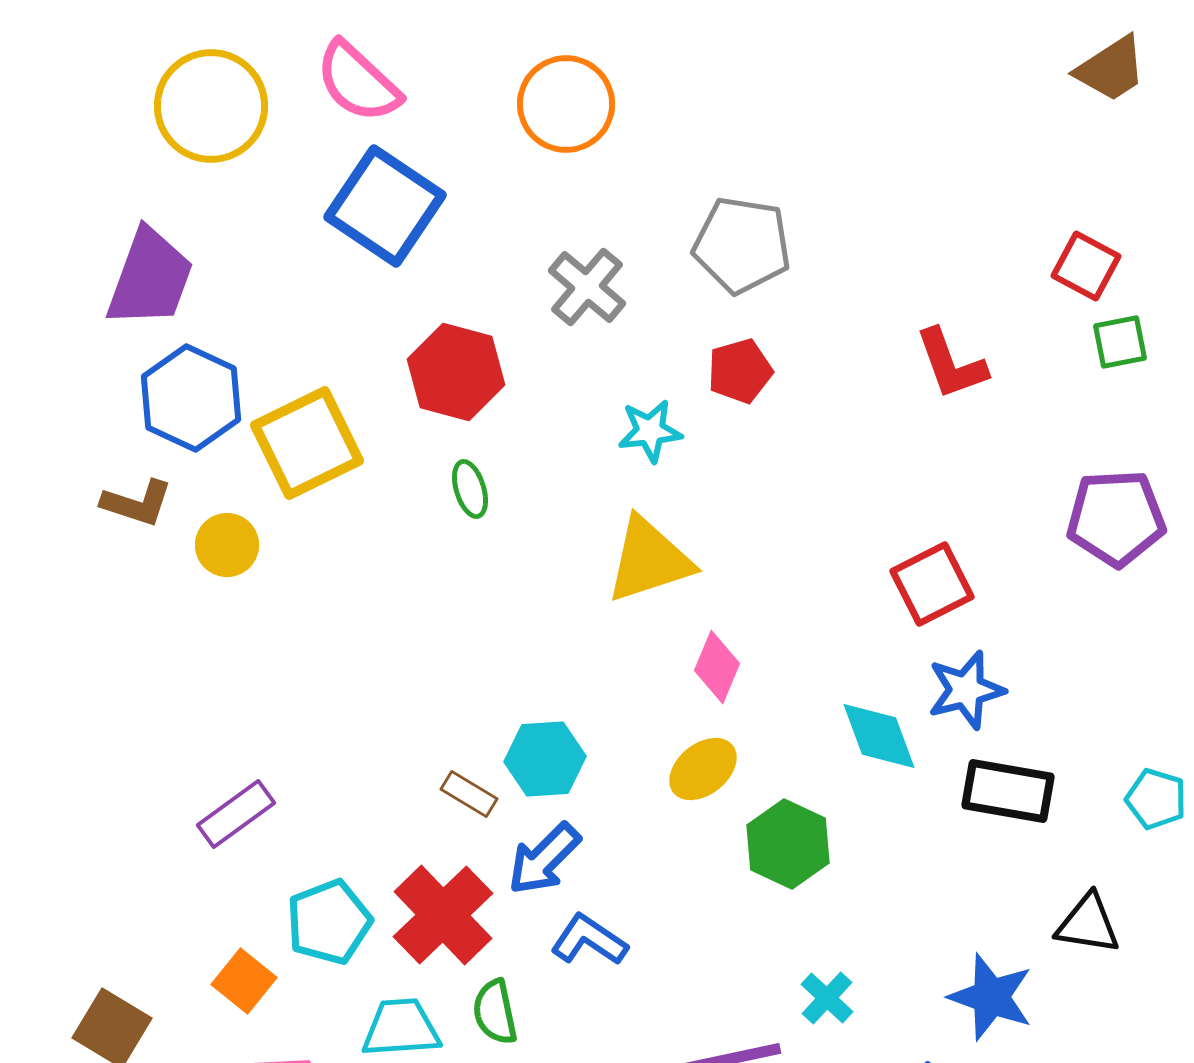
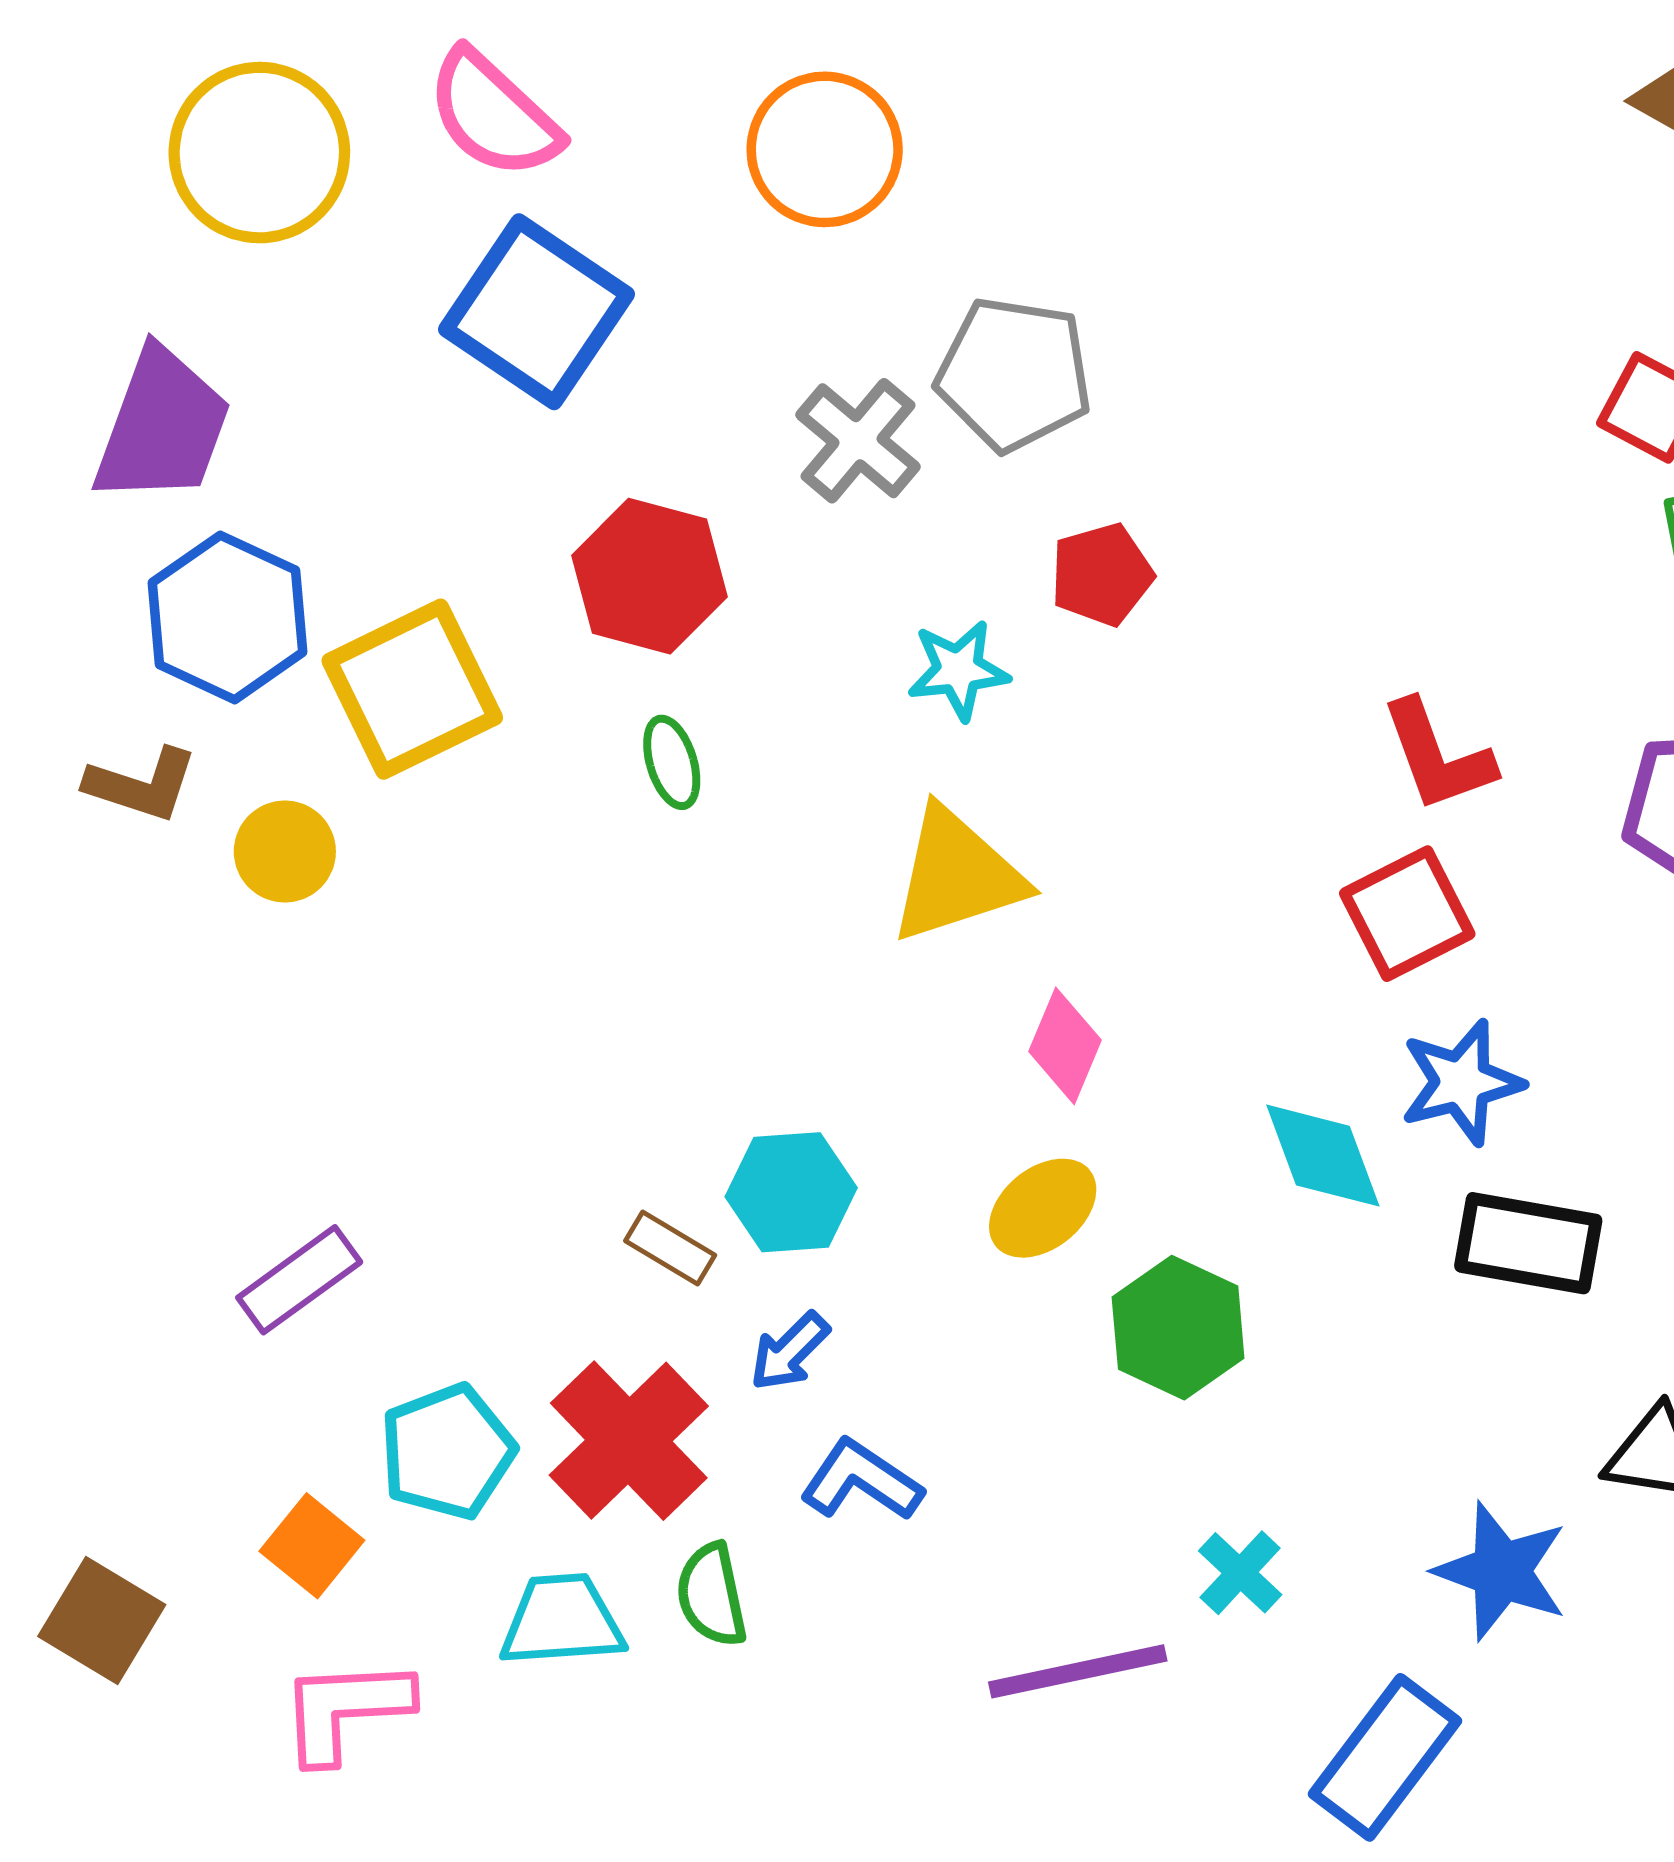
gray pentagon: (742, 245) -> (1014, 374), moved
red L-shape: (951, 364) -> (1438, 756), moved
blue arrow: (544, 859) -> (790, 1351), size x0.7

